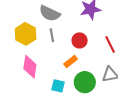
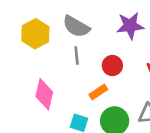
yellow hexagon: (26, 34) -> (35, 34), moved

